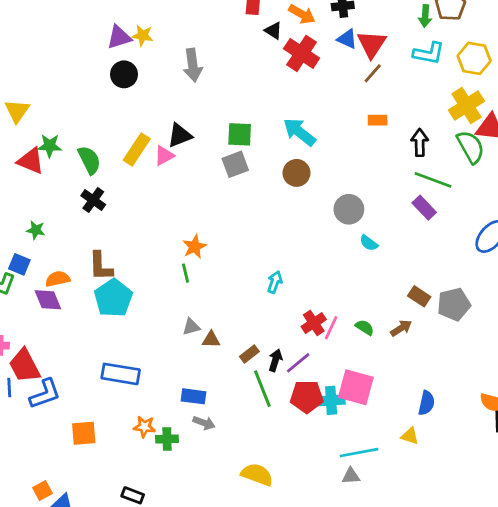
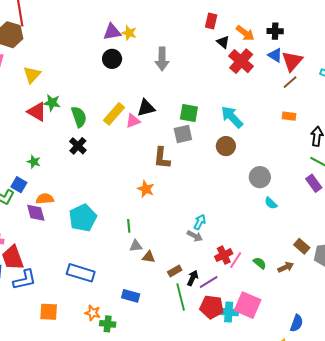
orange star: (195, 247) -> (146, 189), turned -30
brown L-shape: (101, 266) -> (162, 158), moved
green line: (185, 273) -> (129, 226), moved
gray arrow: (204, 423) -> (195, 236), moved

